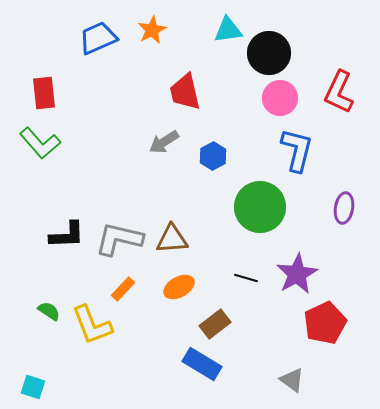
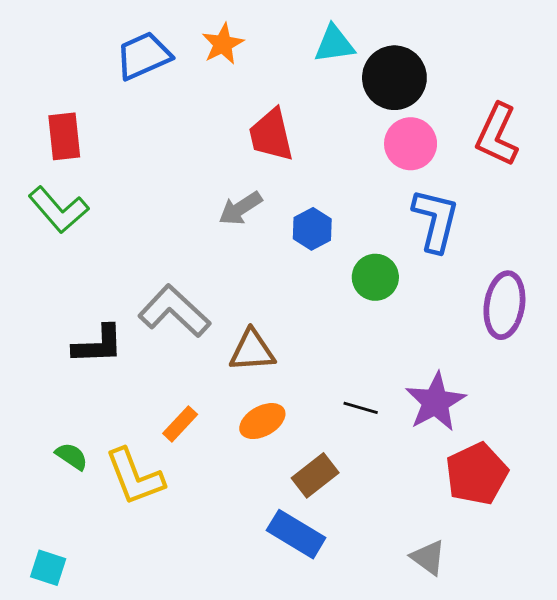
green circle: (260, 207) -> (375, 277), moved, size x0.6
purple ellipse: (344, 208) -> (504, 305), size x1.4
gray L-shape: (119, 239) -> (174, 311), moved, turned 30

